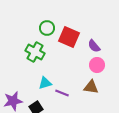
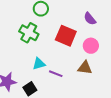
red square: (69, 37) -> (66, 36), moved
purple semicircle: (94, 46) -> (90, 19), moved

